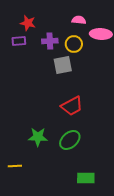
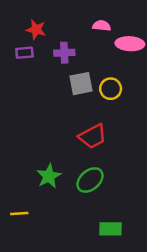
yellow circle: (74, 44) -> (111, 89), moved
green star: (38, 137) -> (49, 176), turned -30

